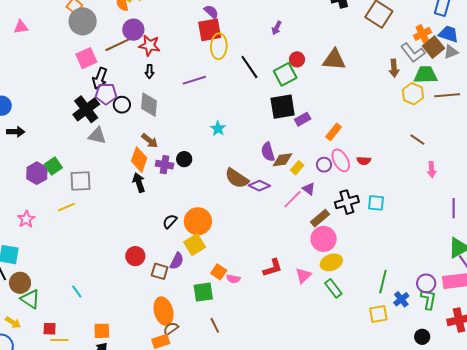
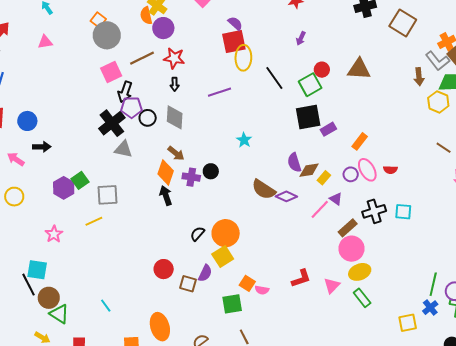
purple circle: (133, 30) -> (163, 28), moved
green line: (383, 282) -> (433, 284), moved
orange ellipse: (164, 311) -> (160, 327), moved

